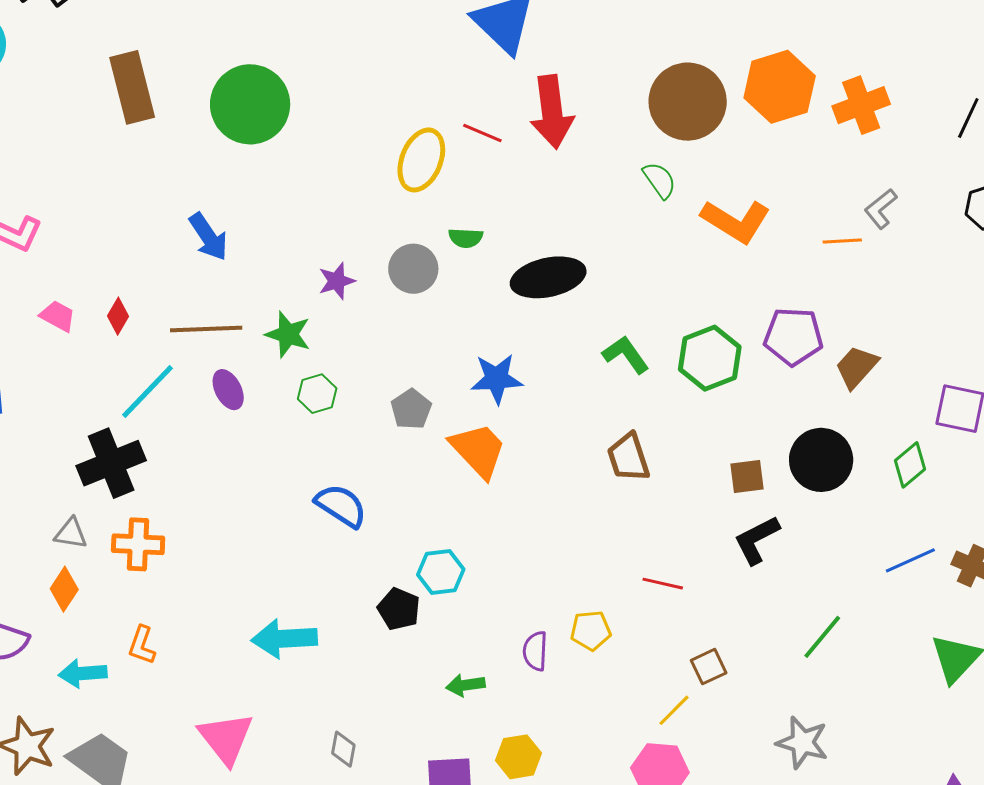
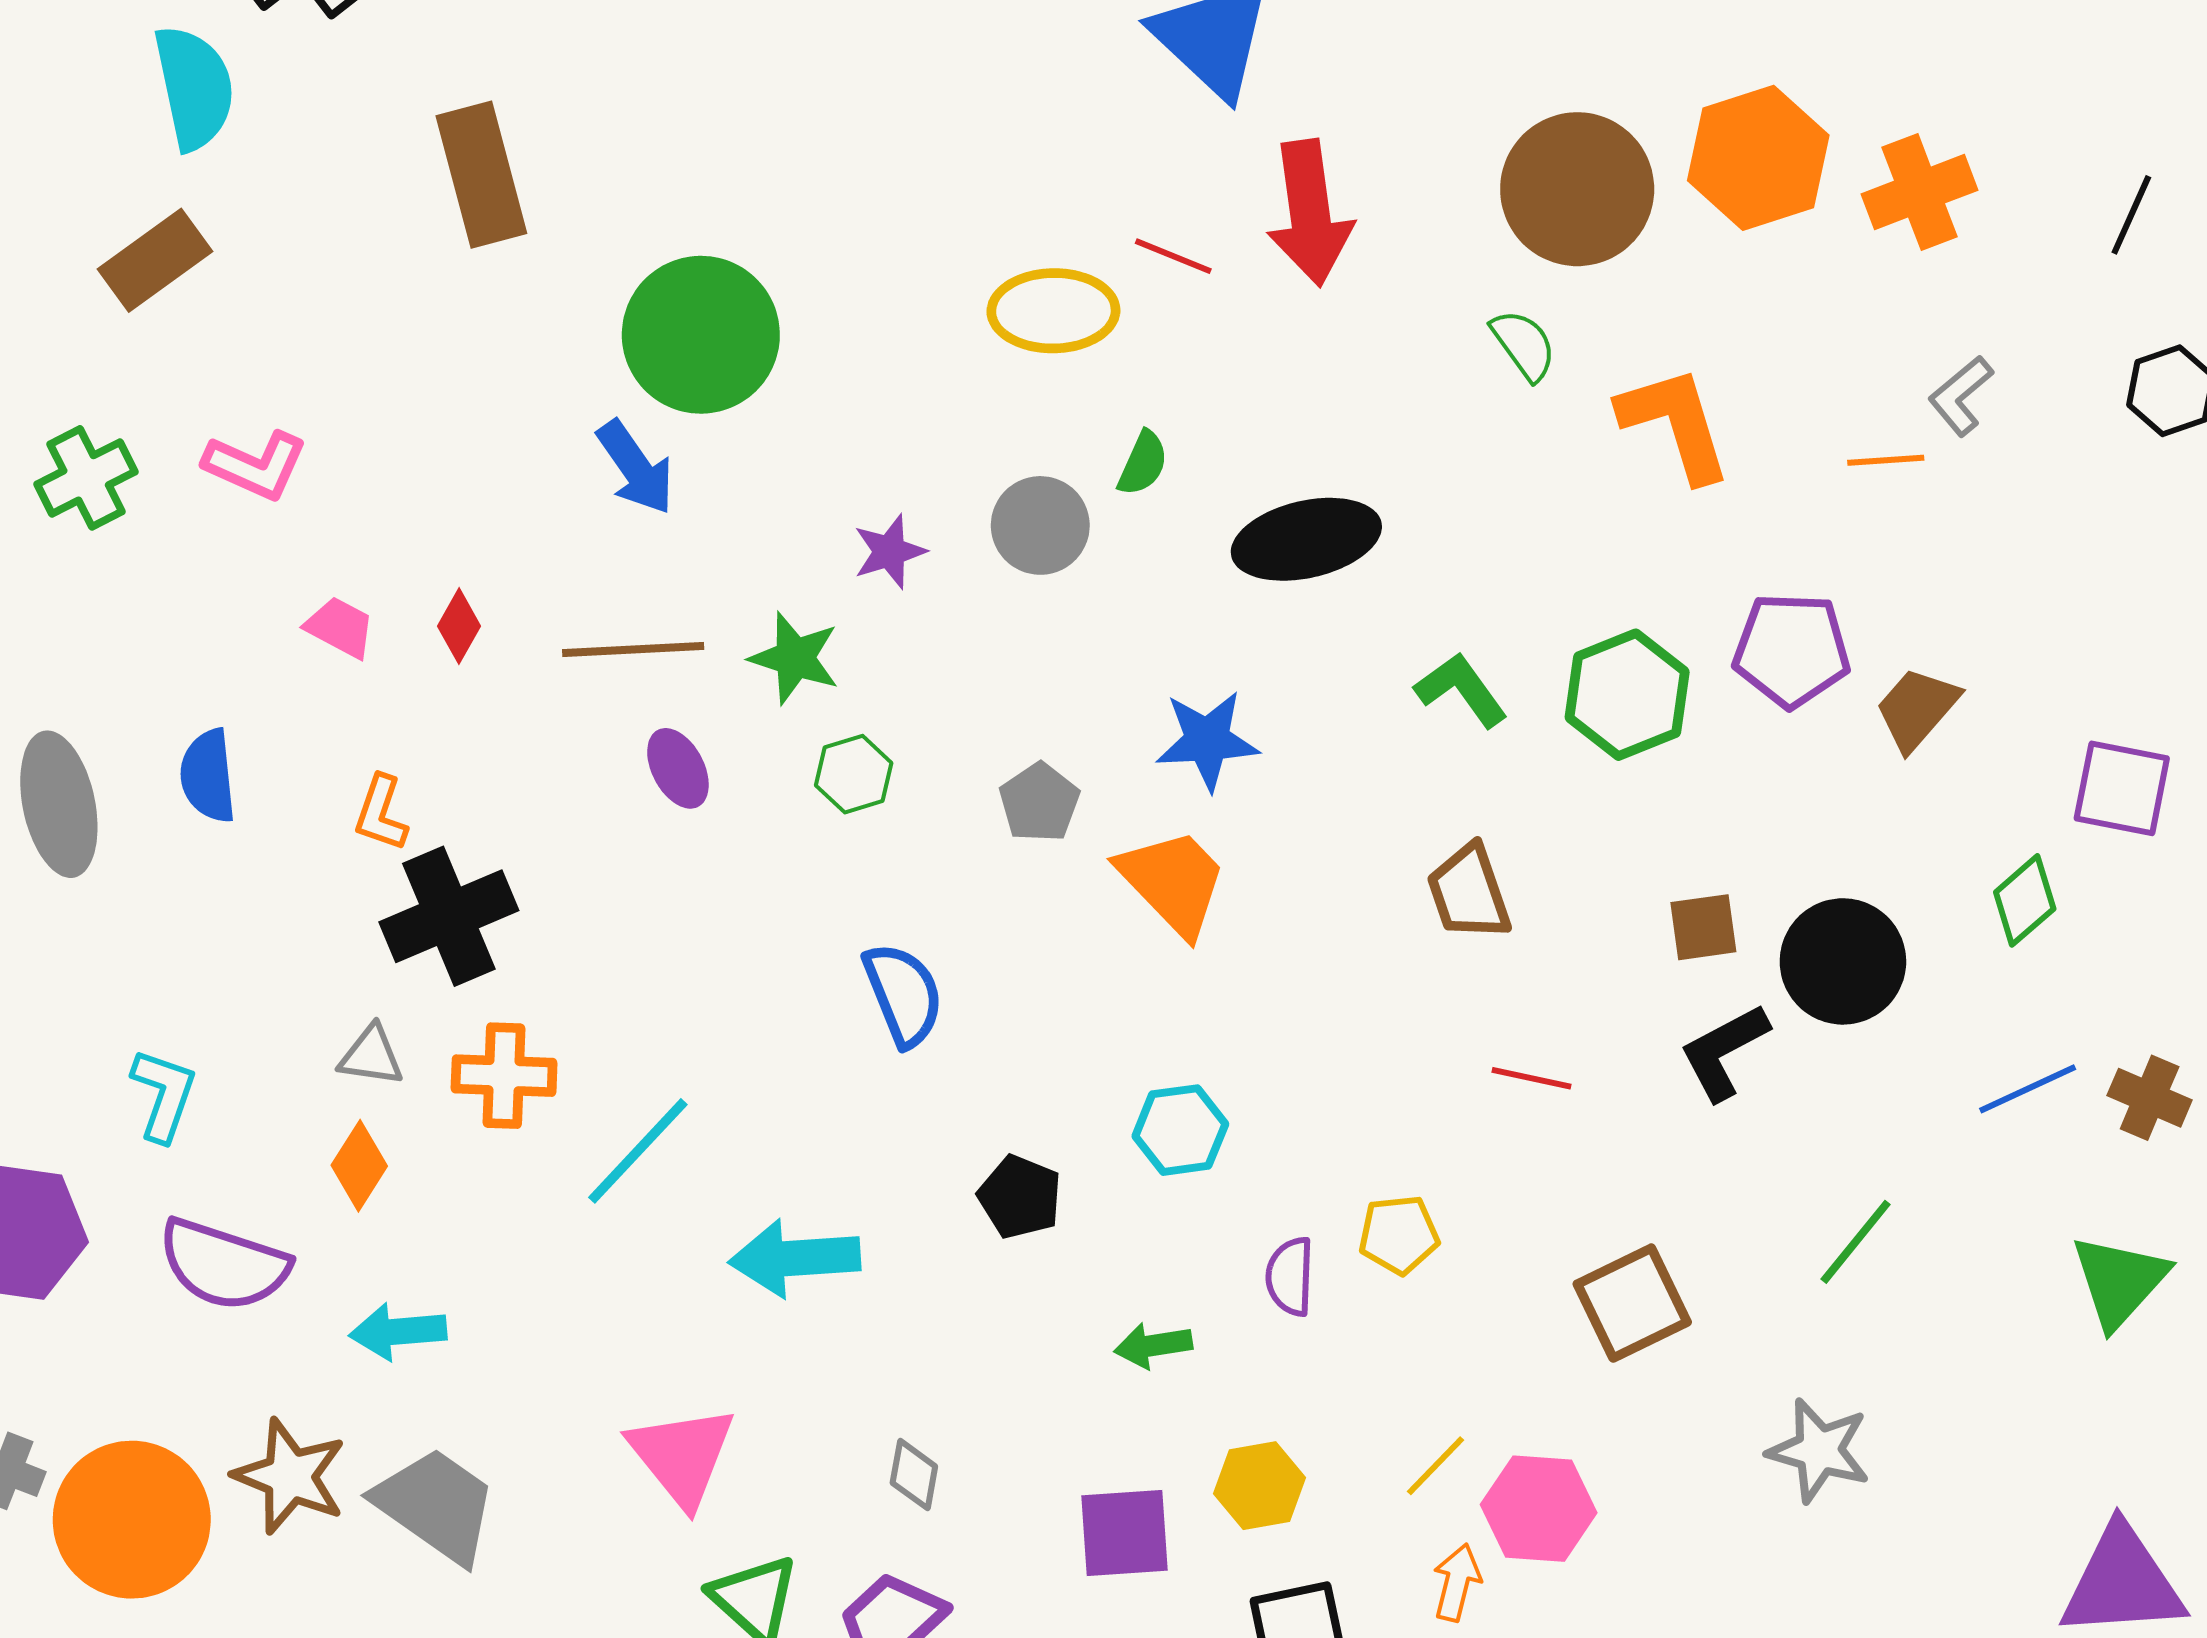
green circle: (250, 104) -> (701, 335), moved
yellow ellipse: (421, 160) -> (1053, 311), turned 68
orange L-shape: (736, 221) -> (1675, 424), turned -138
green semicircle: (466, 238) -> (1143, 463), turned -68
cyan line: (148, 391) -> (638, 1151), moved
black circle: (821, 460) -> (1843, 961), moved
blue semicircle: (341, 506) -> (903, 994), turned 36
cyan hexagon: (441, 572) -> (1180, 1130), moved
red line: (663, 584) -> (1532, 1078), moved
orange L-shape: (142, 645) -> (381, 813), moved
brown square: (709, 667) -> (1632, 1303), size x1.6
yellow line: (674, 710) -> (1436, 1466), moved

